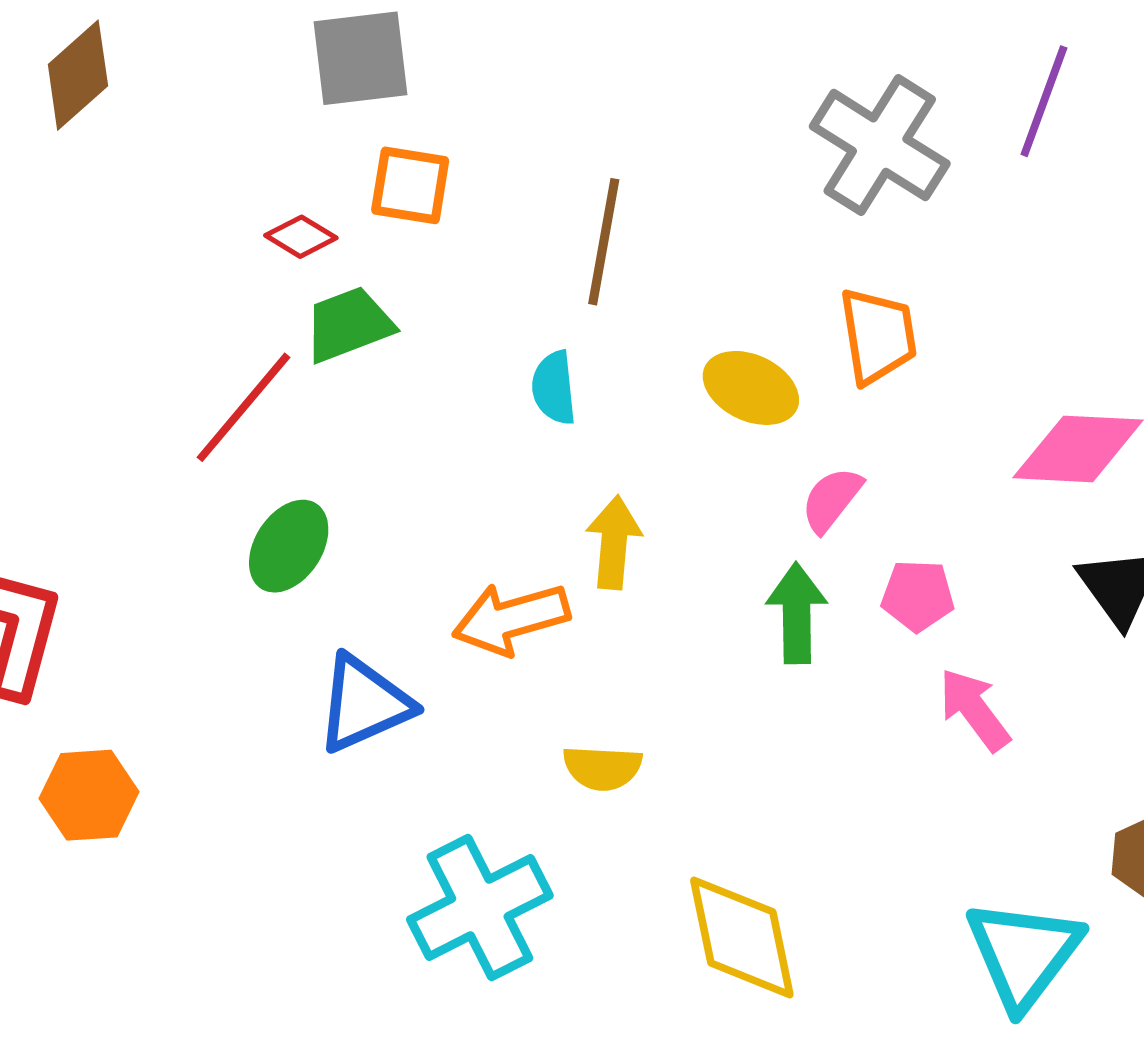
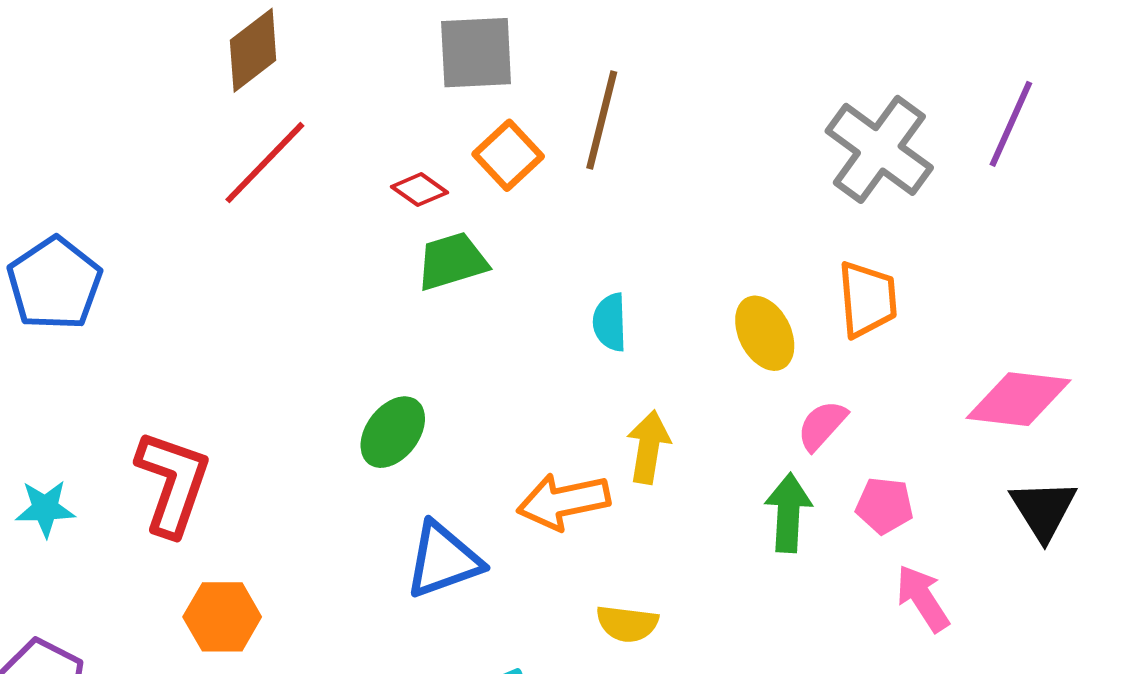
orange square: (410, 185) -> (508, 155), turned 34
brown line: (604, 242) -> (602, 120), moved
yellow ellipse: (751, 388) -> (765, 333), turned 34
red line: (244, 407) -> (265, 163), moved

